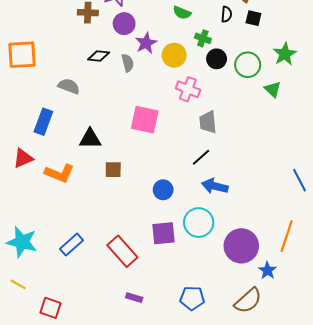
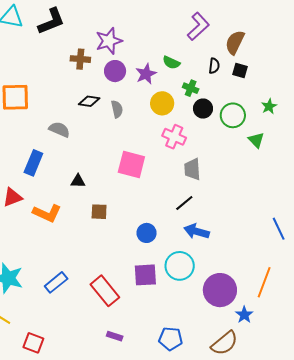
purple star: (146, 43) -> (146, 74), moved
green star: (285, 54) -> (269, 106), size x0.7
black triangle: (90, 139) -> (78, 181), size x0.7

